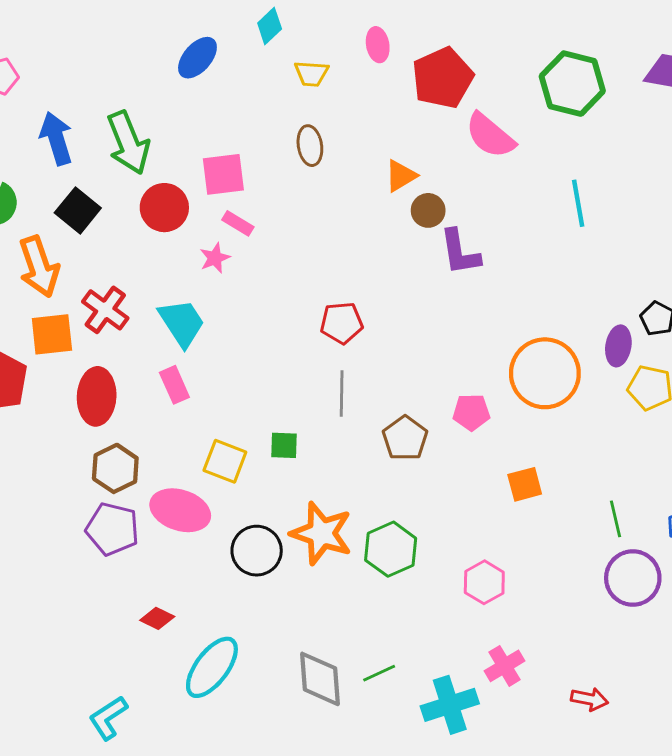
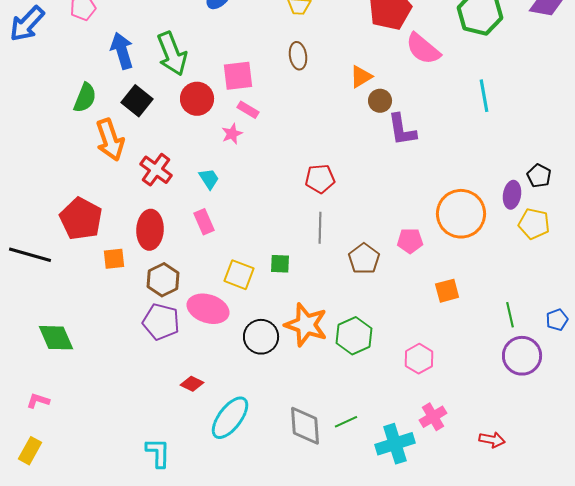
cyan trapezoid: (182, 323) -> (209, 179), size x0.6
orange square: (52, 334) -> (114, 259), moved, size x0.7
cyan L-shape: (108, 718) -> (158, 453), turned 124

